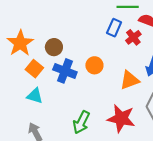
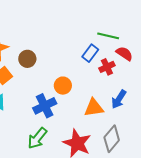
blue cross: (65, 71) -> (45, 106), moved, turned 30

